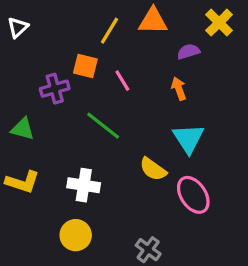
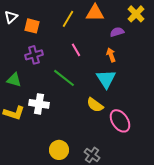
orange square: (85, 66) -> (32, 26), moved
cyan triangle: (188, 139) -> (106, 79), moved
white cross: (84, 185) -> (39, 104), moved
yellow circle: (76, 235) -> (59, 150), moved

